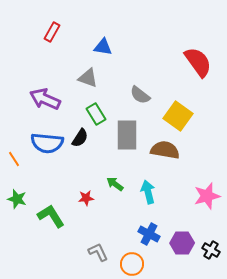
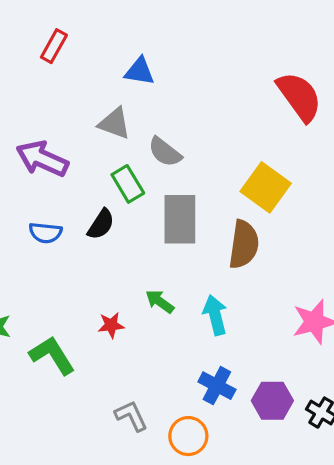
gray semicircle: (140, 95) -> (165, 152), moved
blue semicircle: (47, 143) -> (45, 233), size x0.6
brown semicircle: (165, 150) -> (244, 244), turned 88

